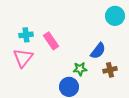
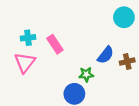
brown cross: (110, 70) -> (127, 61), moved

